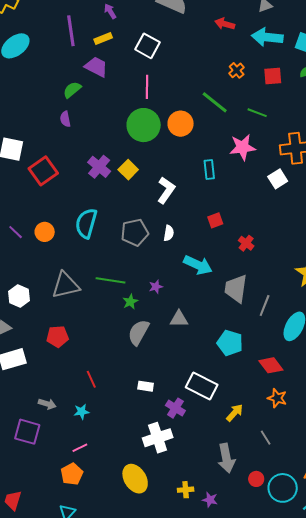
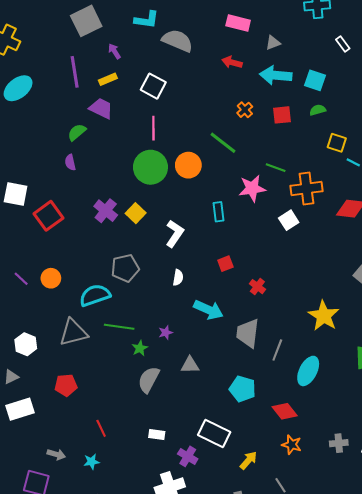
green line: (257, 113) -> (276, 168), moved
cyan semicircle: (86, 223) -> (95, 295), moved, turned 56
gray pentagon: (135, 232) -> (125, 268), moved

